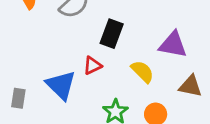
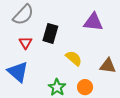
purple triangle: (173, 45) -> (93, 22), moved
red triangle: (92, 66) -> (26, 43), moved, turned -32

